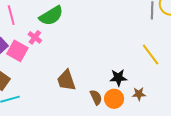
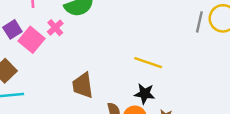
yellow line: (151, 55) -> (148, 63), moved, turned -45

